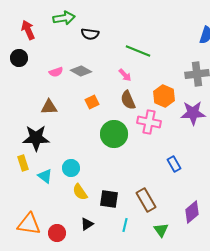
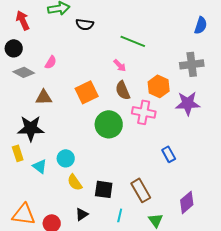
gray diamond: (81, 71) -> (24, 72), moved
pink semicircle: (56, 72) -> (51, 62), turned -40
orange square: (92, 102) -> (87, 92), size x1.6

